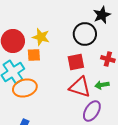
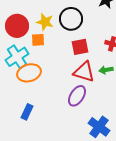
black circle: (85, 34) -> (71, 19), moved
purple ellipse: (92, 111) -> (77, 96), moved

